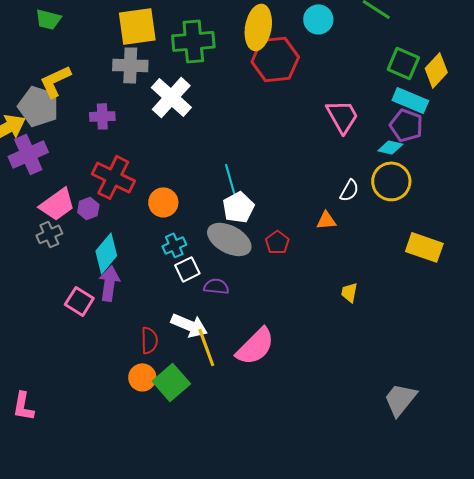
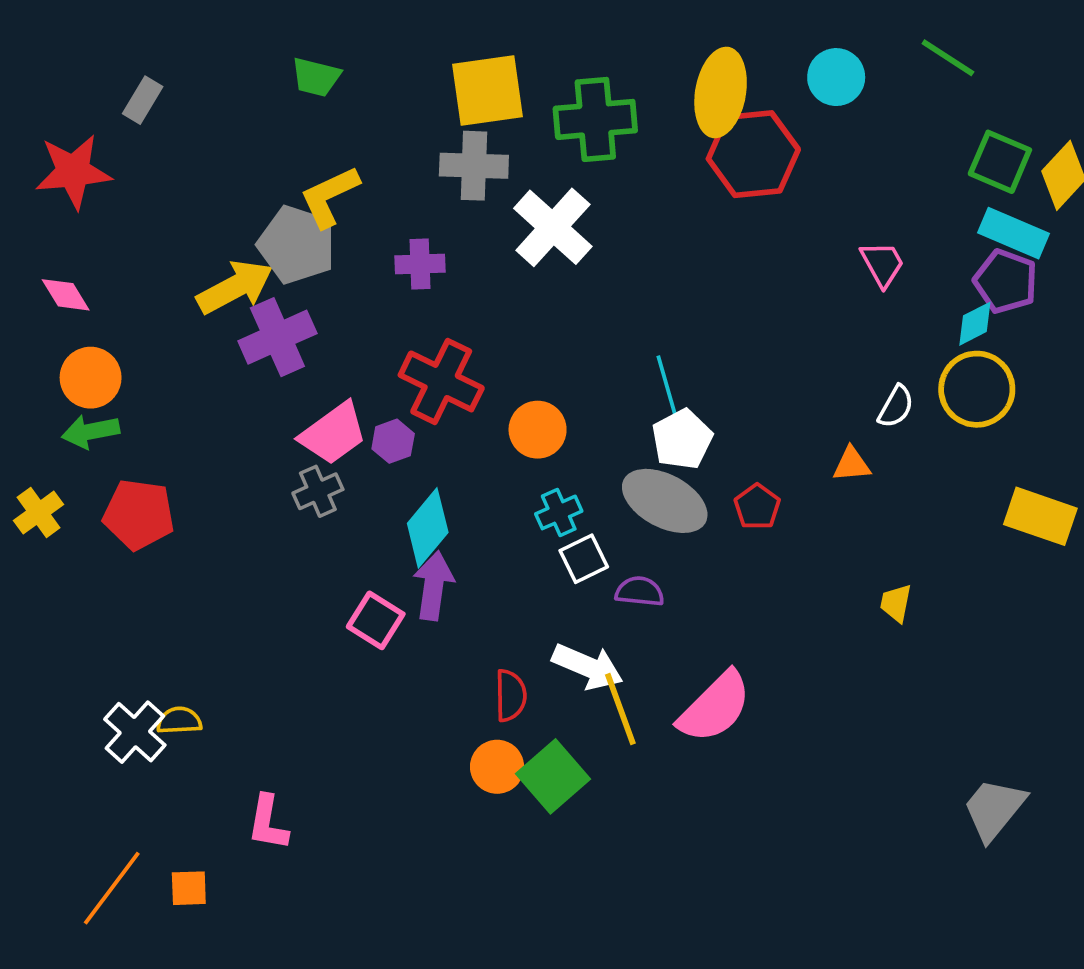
pink trapezoid: (342, 116) -> (882, 264), size x0.7
cyan diamond: (390, 147) -> (975, 324), turned -40

